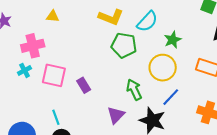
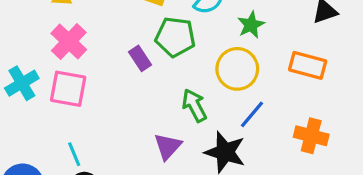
pink cross: (33, 46) -> (69, 41), moved, turned -30
cyan cross: (24, 70) -> (22, 83), size x1.5
purple rectangle: (84, 85) -> (140, 58), moved

